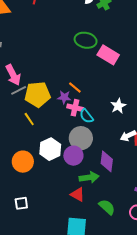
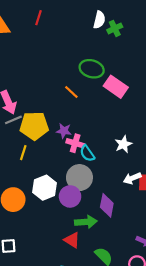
orange line: (75, 87) -> (71, 92), moved
yellow line: (29, 119) -> (23, 153), turned 48

